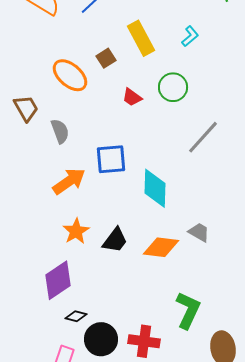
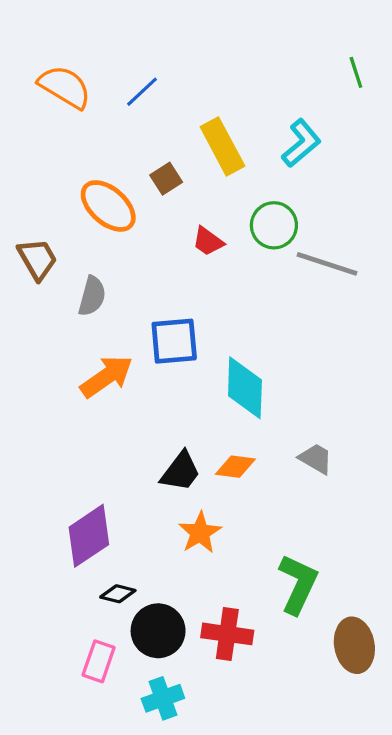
cyan L-shape: (190, 36) -> (301, 143), size x1.4
gray semicircle: (60, 131) -> (92, 296), turned 35
gray line: (203, 137) -> (327, 264), moved, turned 66
orange star: (76, 231) -> (200, 533), moved
orange diamond: (161, 247) -> (235, 467), moved, size x0.7

